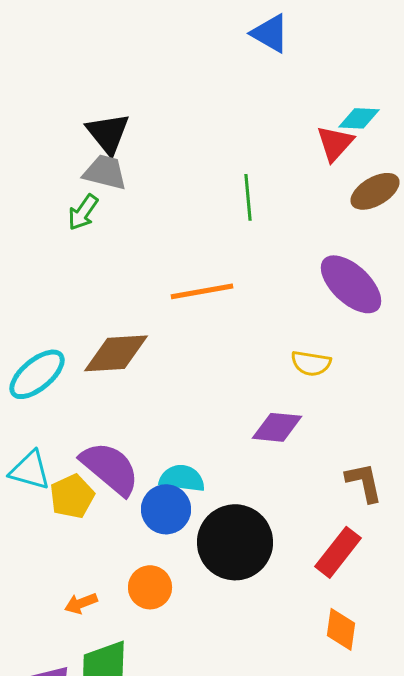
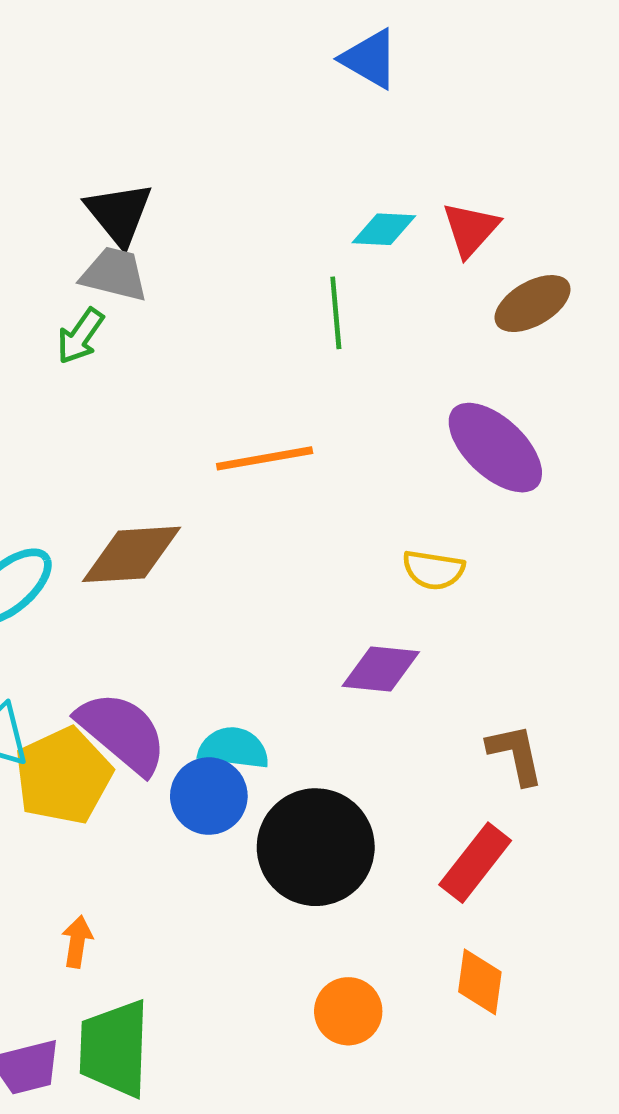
cyan diamond: (359, 118) -> (384, 229), moved
yellow pentagon: (72, 496) -> (63, 776), size x1.4
orange circle: (150, 587) -> (348, 1011), moved
orange arrow: (81, 603) -> (77, 942), turned 120

